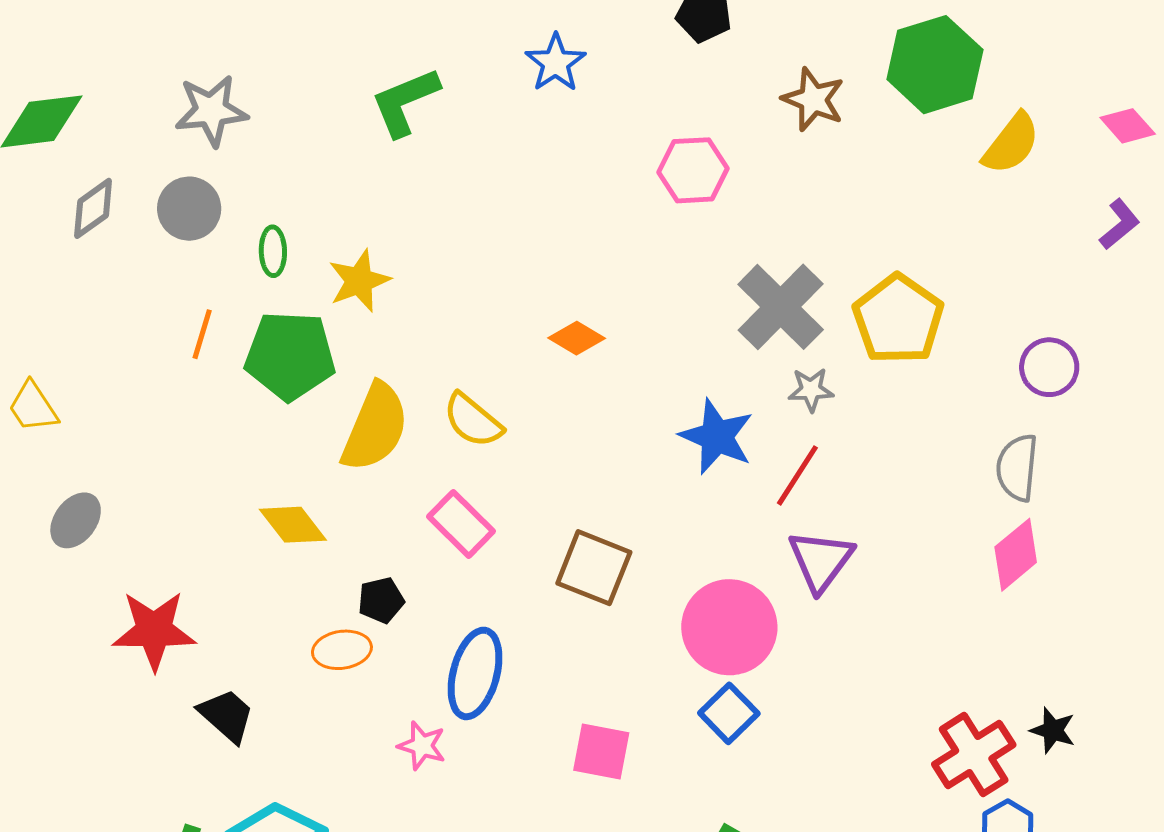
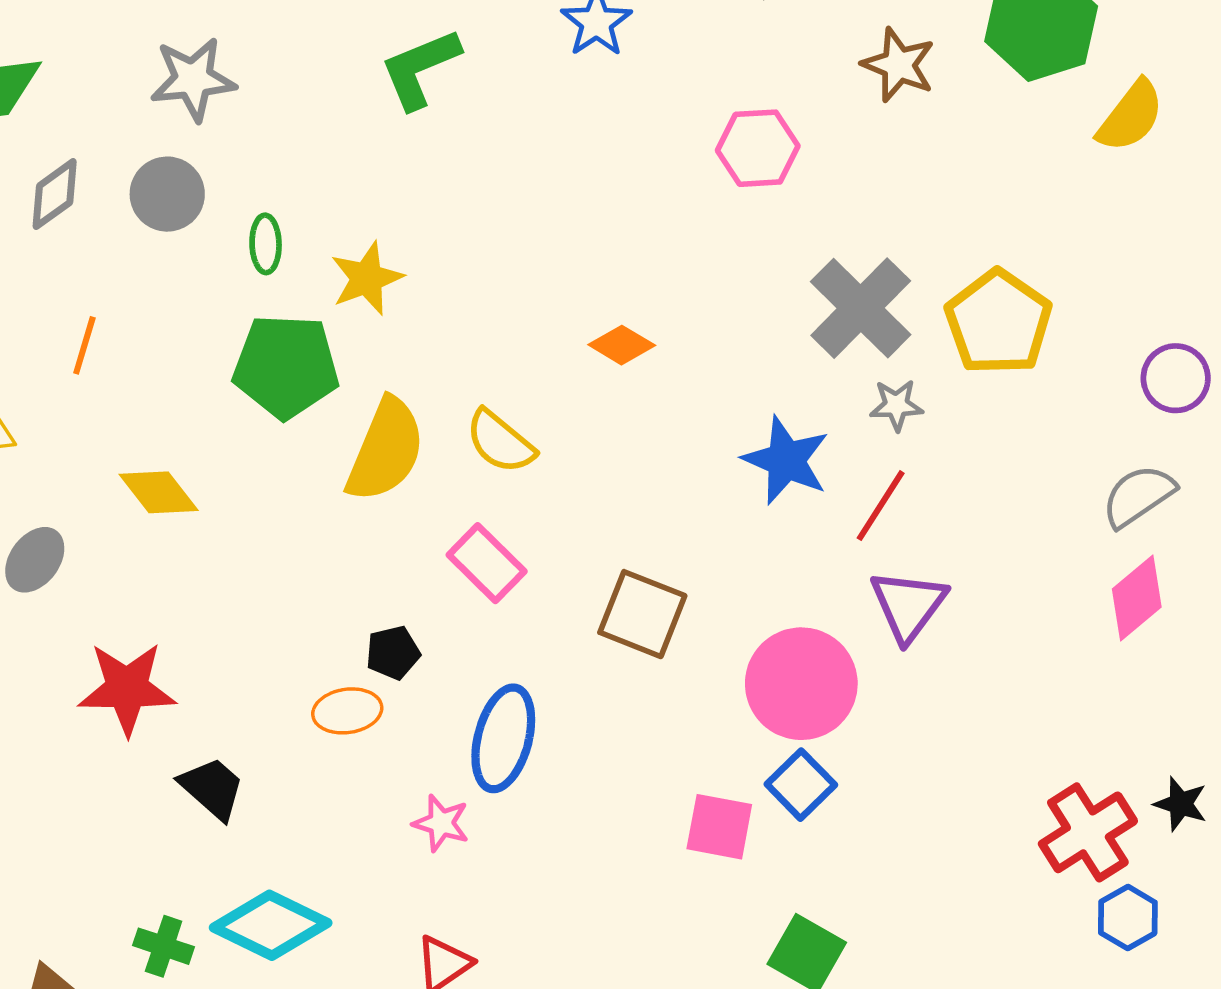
orange line: (202, 334) -> (84, 345), moved
gray semicircle: (1017, 468) -> (1138, 496), turned 50
yellow diamond: (293, 525) -> (159, 492), moved
pink square: (601, 751) -> (719, 827), moved

